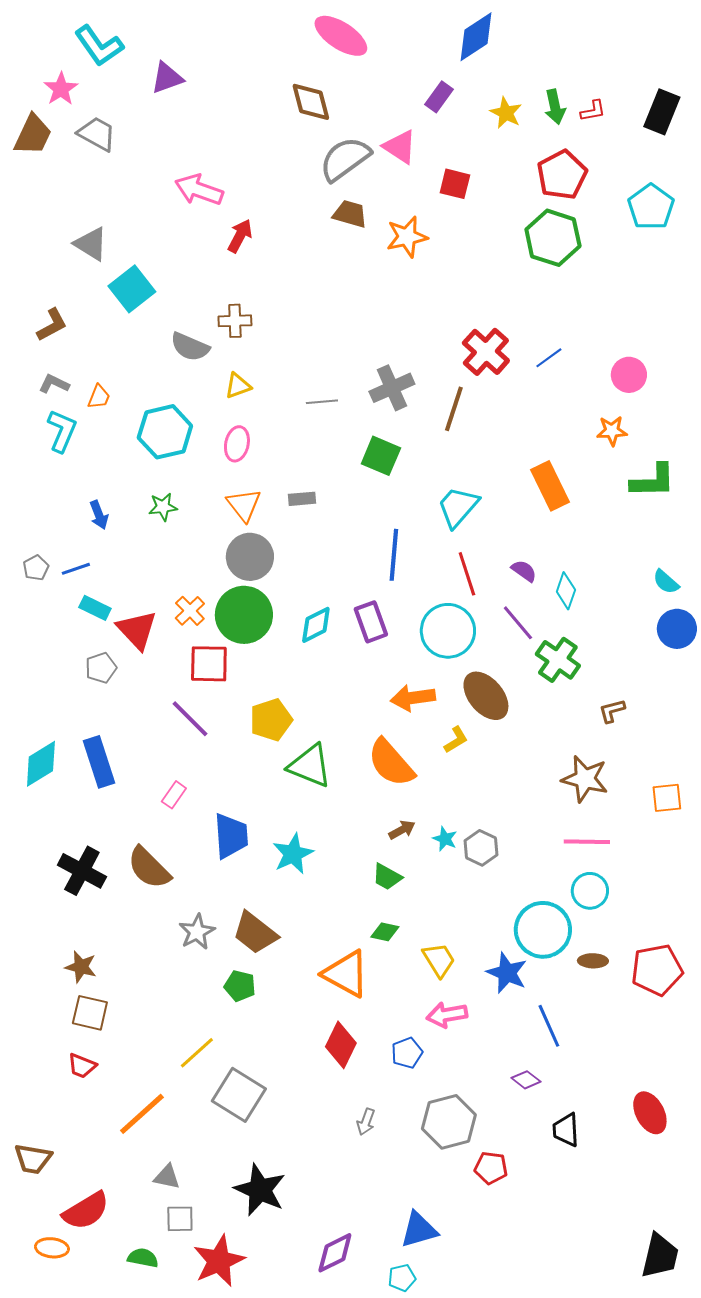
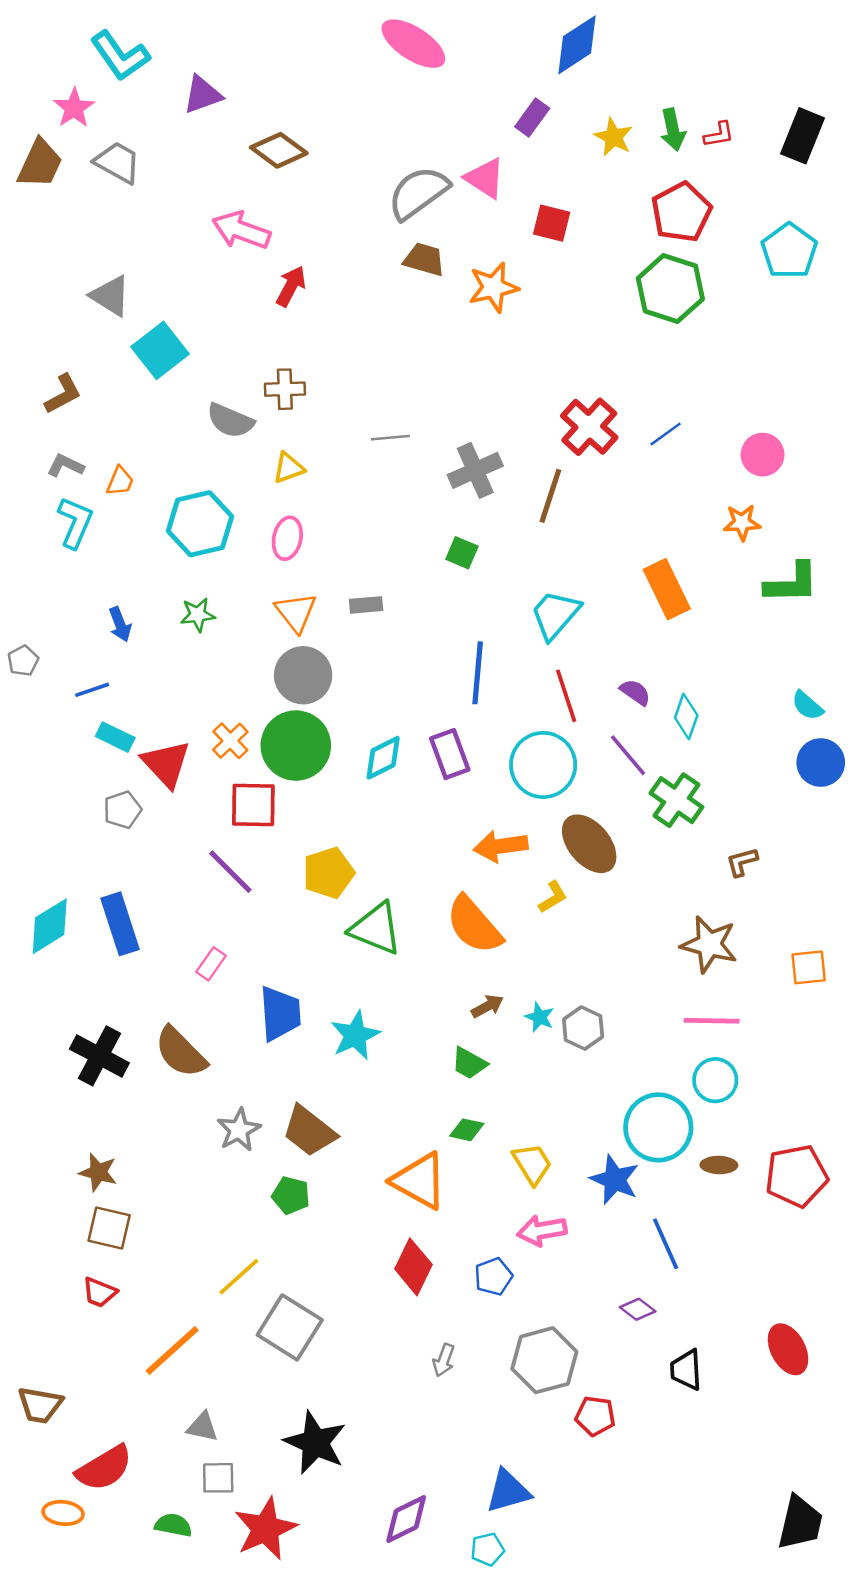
brown diamond: (311, 102) -> (279, 150), moved, turned -39
gray line: (322, 402) -> (390, 438), moved
green square: (381, 456) -> (462, 553), size x0.7
gray pentagon: (36, 568) -> (23, 661), moved

